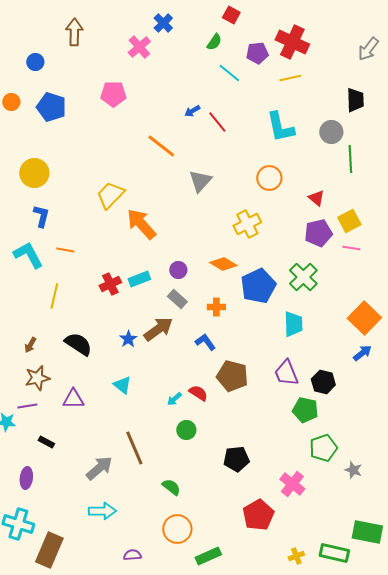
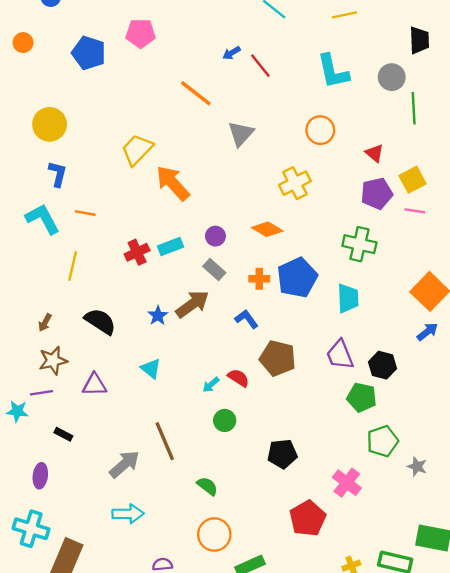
blue pentagon: (51, 107) -> (89, 53), moved
green cross: (303, 277) -> (359, 244), turned -32
blue pentagon: (258, 286) -> (297, 278), moved

